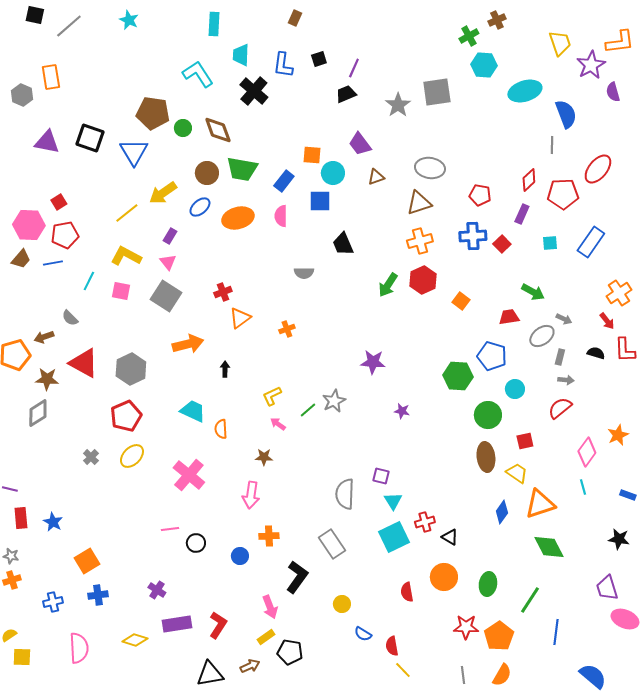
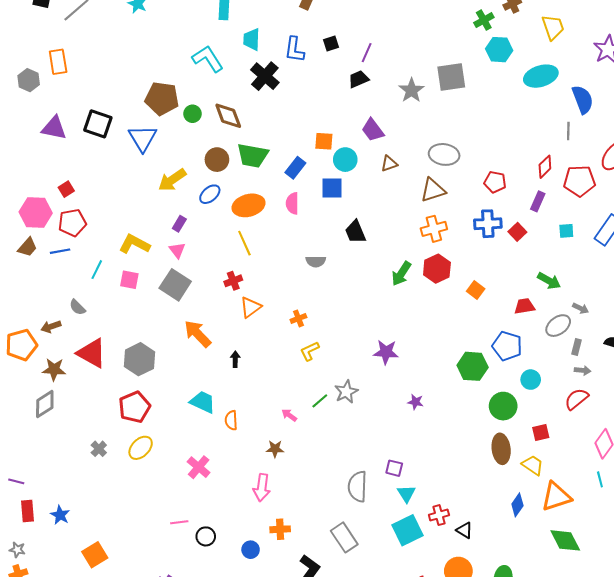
yellow trapezoid: (560, 43) -> (553, 27), moved
yellow line: (127, 213) -> (244, 243), moved, turned -75
orange arrow: (188, 344) -> (198, 334), turned -120
yellow L-shape: (272, 396) -> (310, 351), moved
pink cross: (189, 475) -> (199, 467), size x0.7

